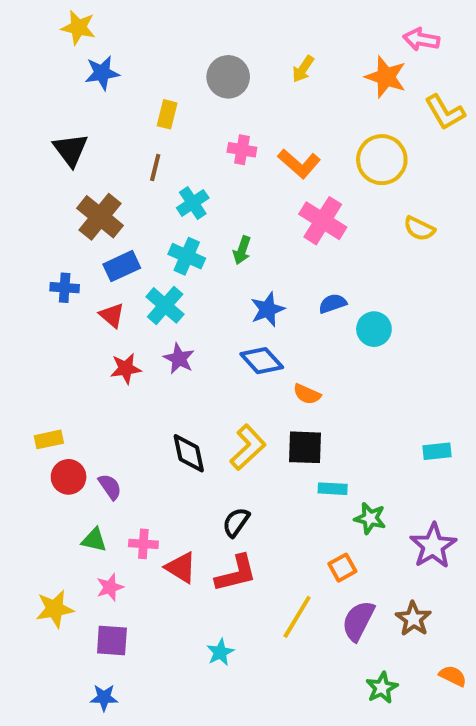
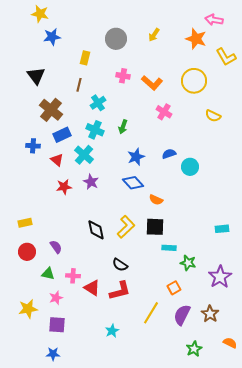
pink cross: (323, 221) -> (164, 112), size x0.7
red circle: (69, 477) -> (27, 252), moved
black semicircle: (236, 522) -> (120, 265), turned -91

